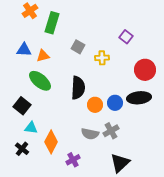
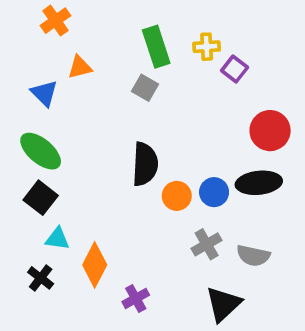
green rectangle: (52, 23) -> (156, 47), moved, turned -35
blue triangle: (24, 50) -> (44, 93), turned 42
orange triangle: (43, 56) -> (80, 67), moved
yellow cross: (102, 58) -> (207, 47), moved
green ellipse: (40, 81) -> (41, 151), moved
gray semicircle: (90, 134) -> (253, 256), moved

